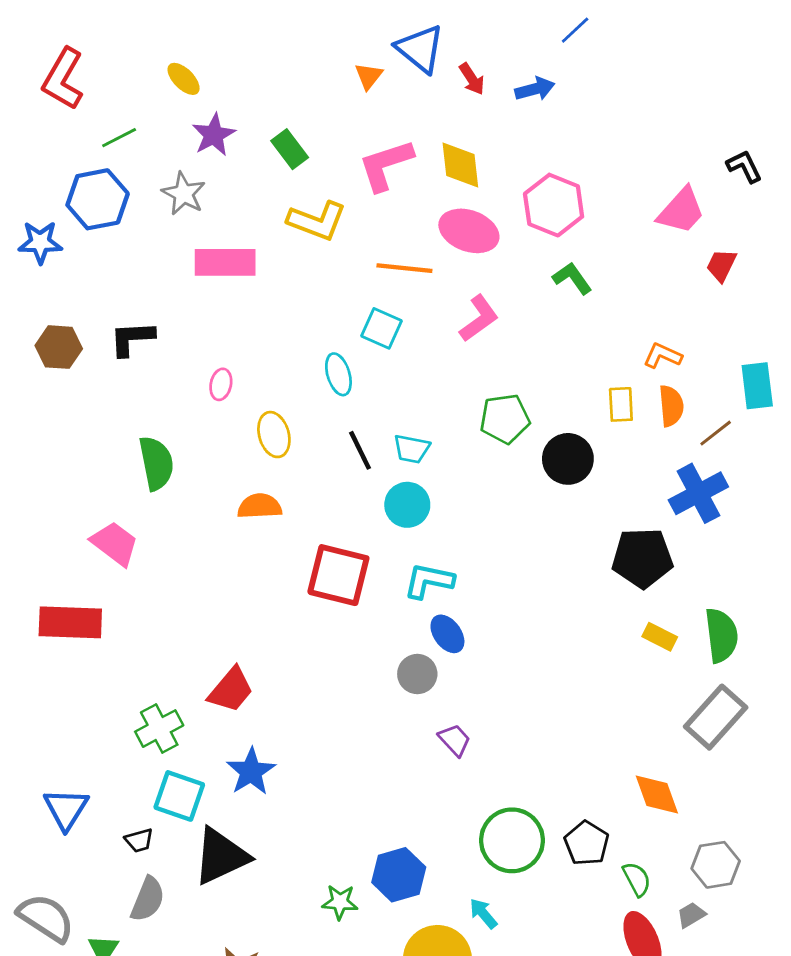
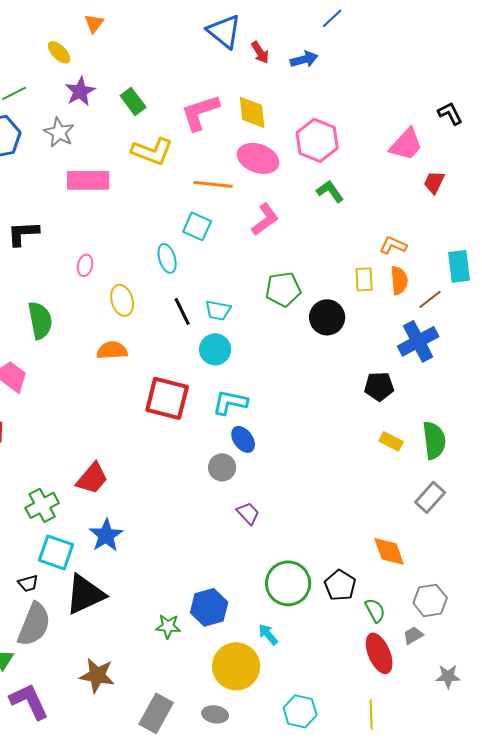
orange triangle: (369, 76) -> (94, 23), moved
black pentagon: (642, 558) -> (379, 386), size x0.7
gray rectangle: (716, 717) -> (430, 497), size x0.7
gray semicircle: (148, 899) -> (34, 624), size x1.4

